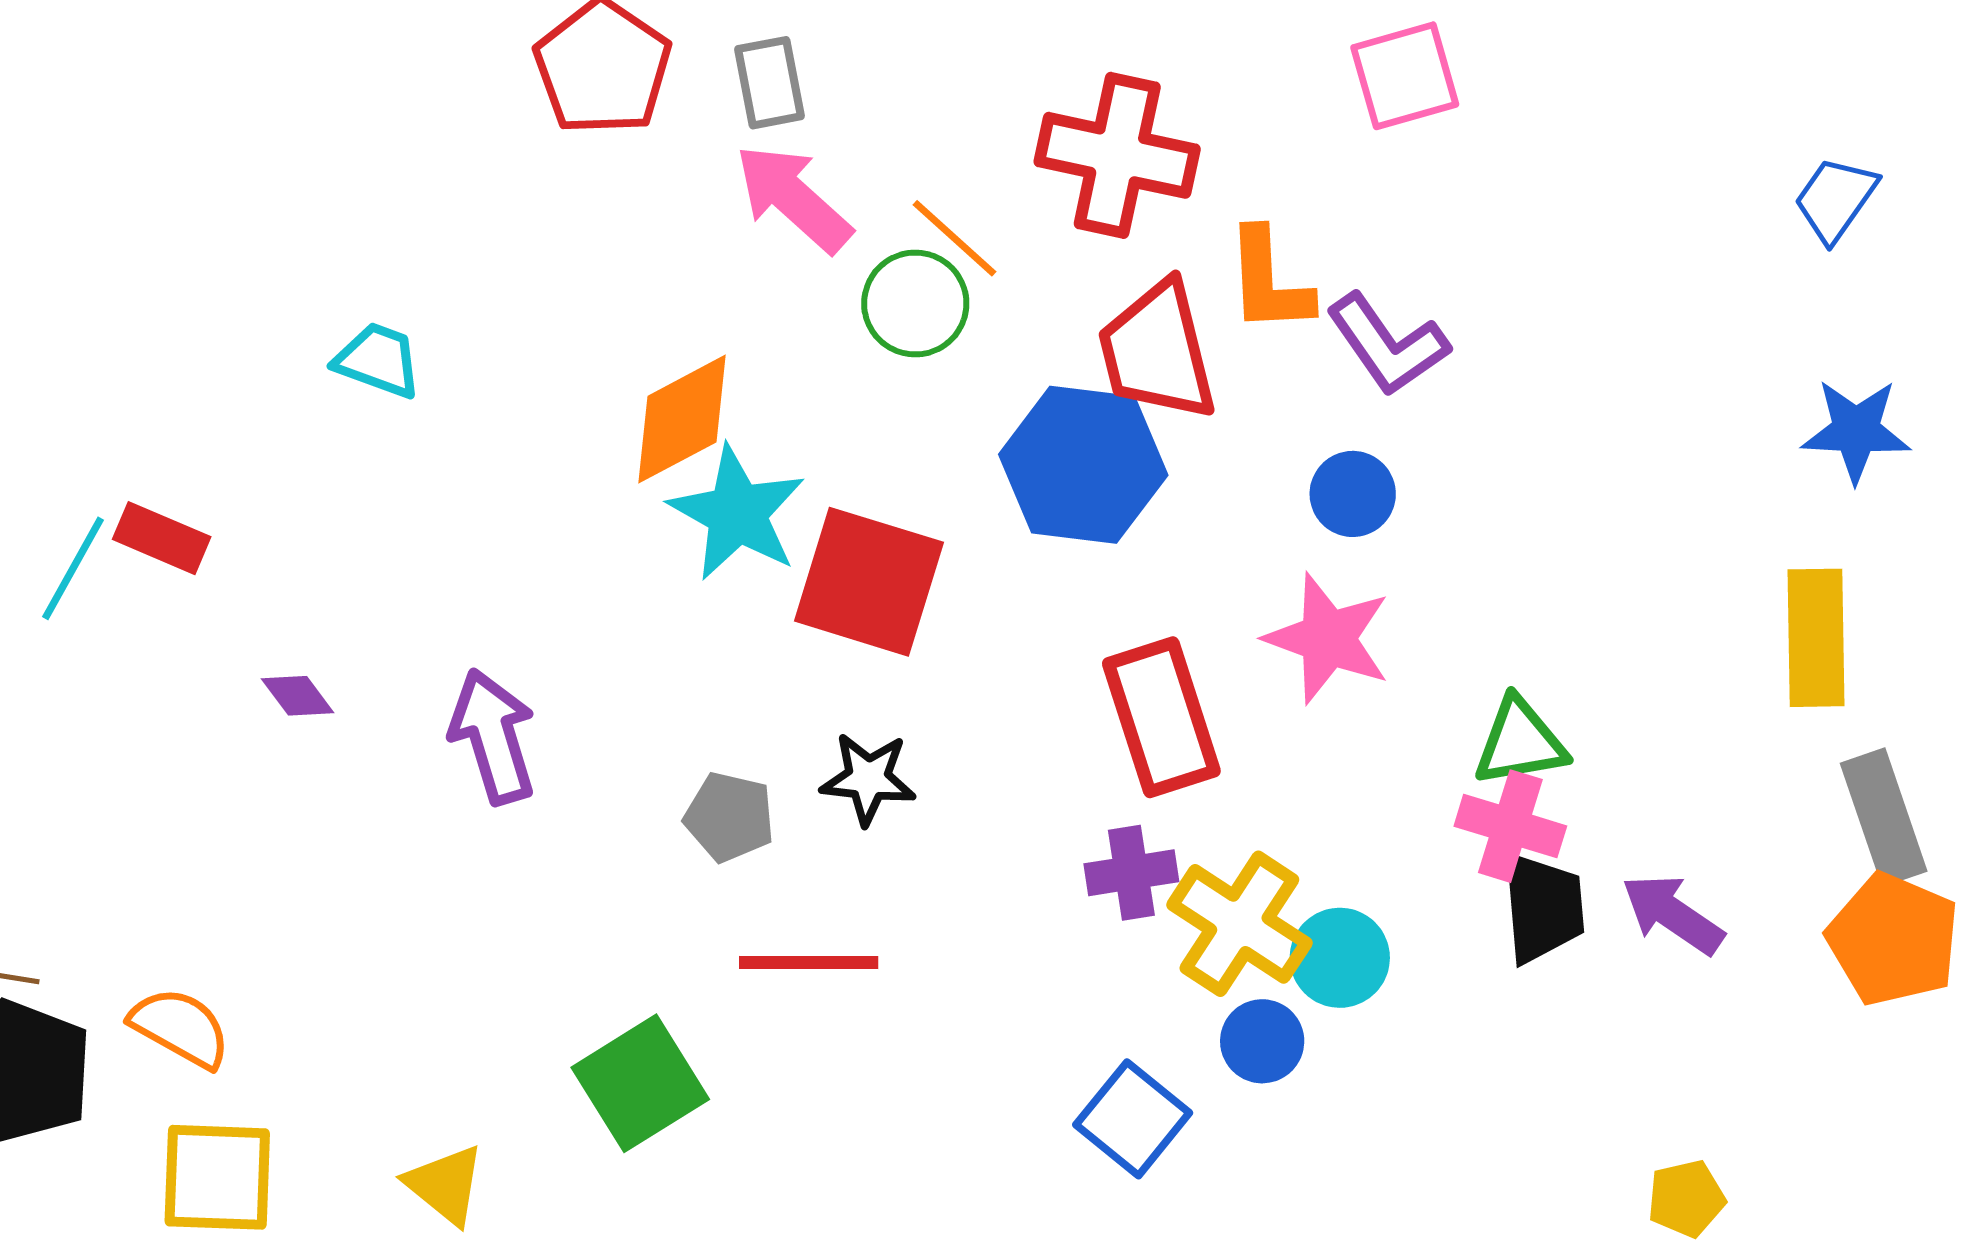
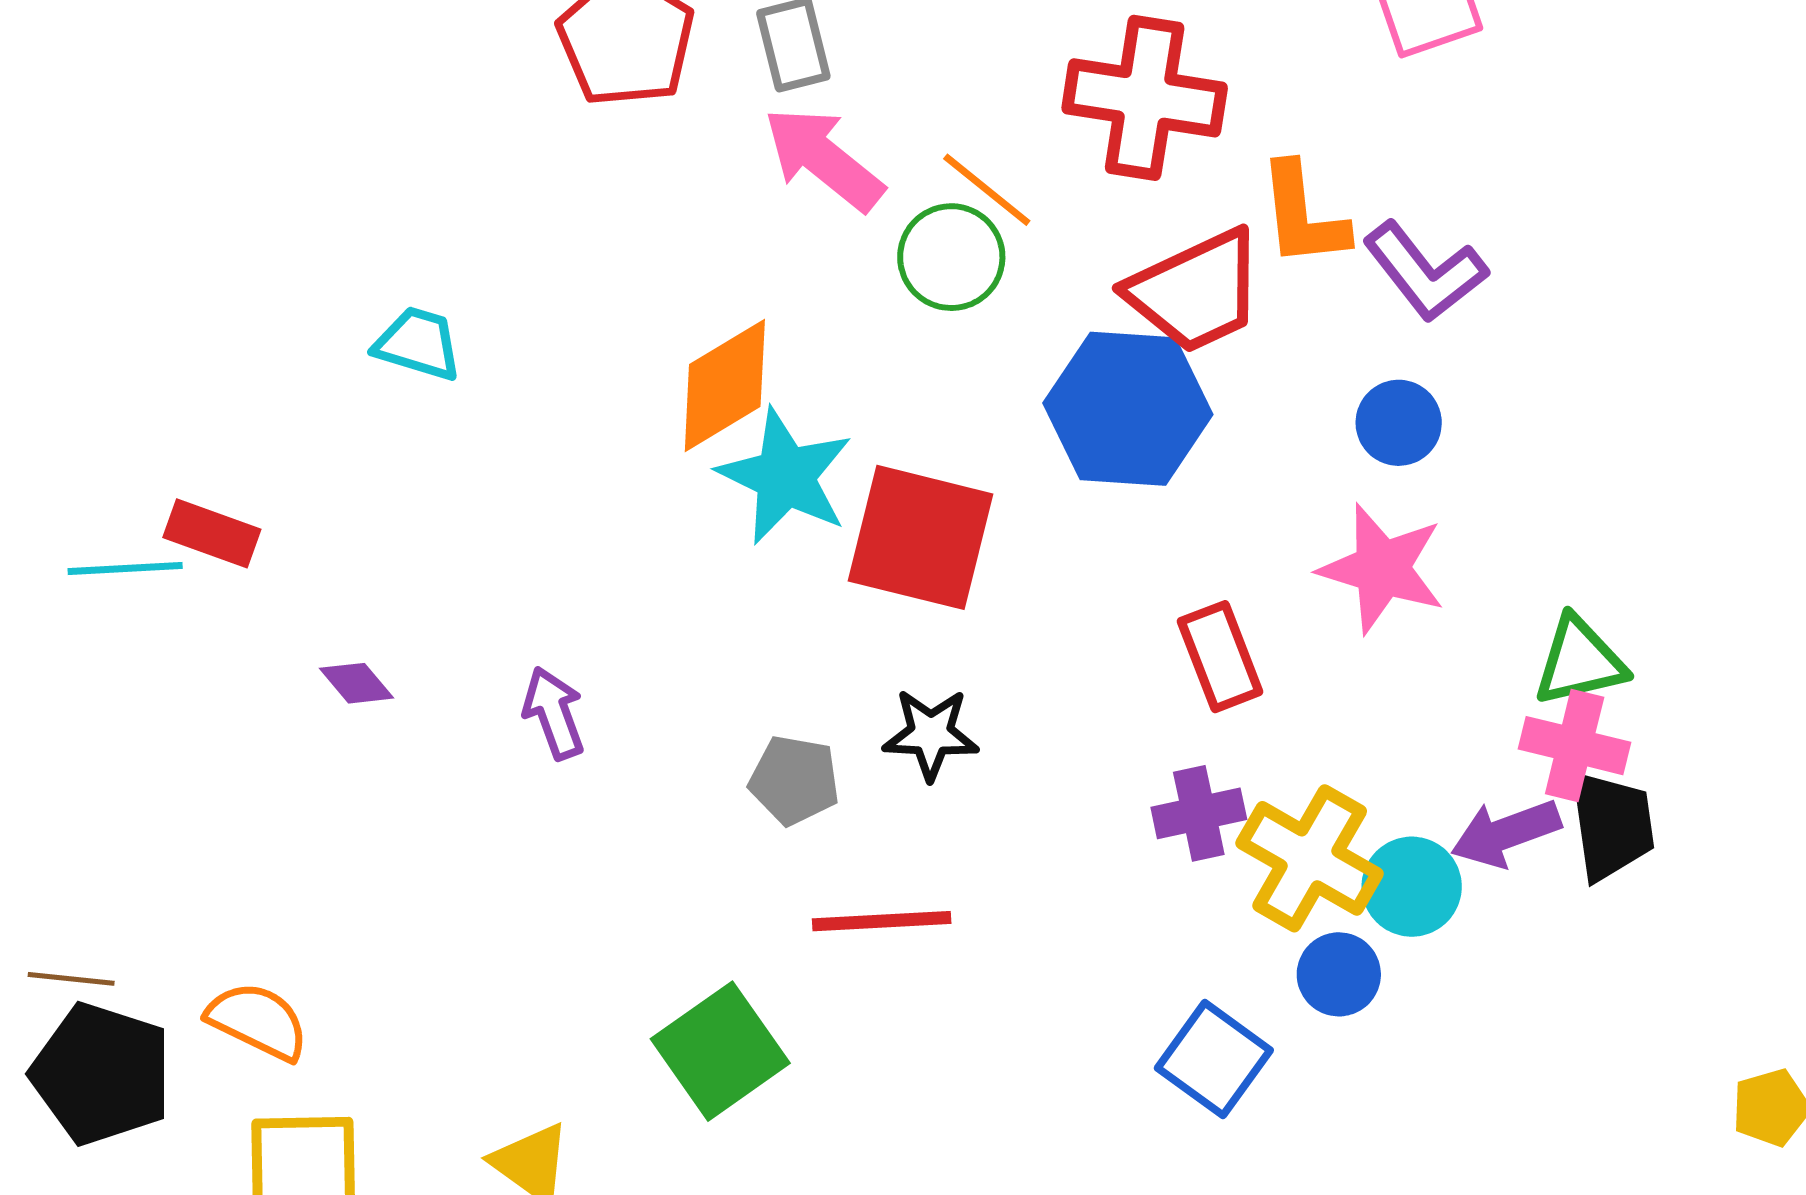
red trapezoid: (1157, 351) -> (1196, 291), turned -98
cyan line: (73, 568) -> (125, 569), turned 61
red rectangle: (1161, 717) -> (1220, 657), size x0.7
purple arrow: (493, 736) -> (554, 713), size x0.7
purple arrow: (1673, 914) -> (1506, 833), moved, turned -51

